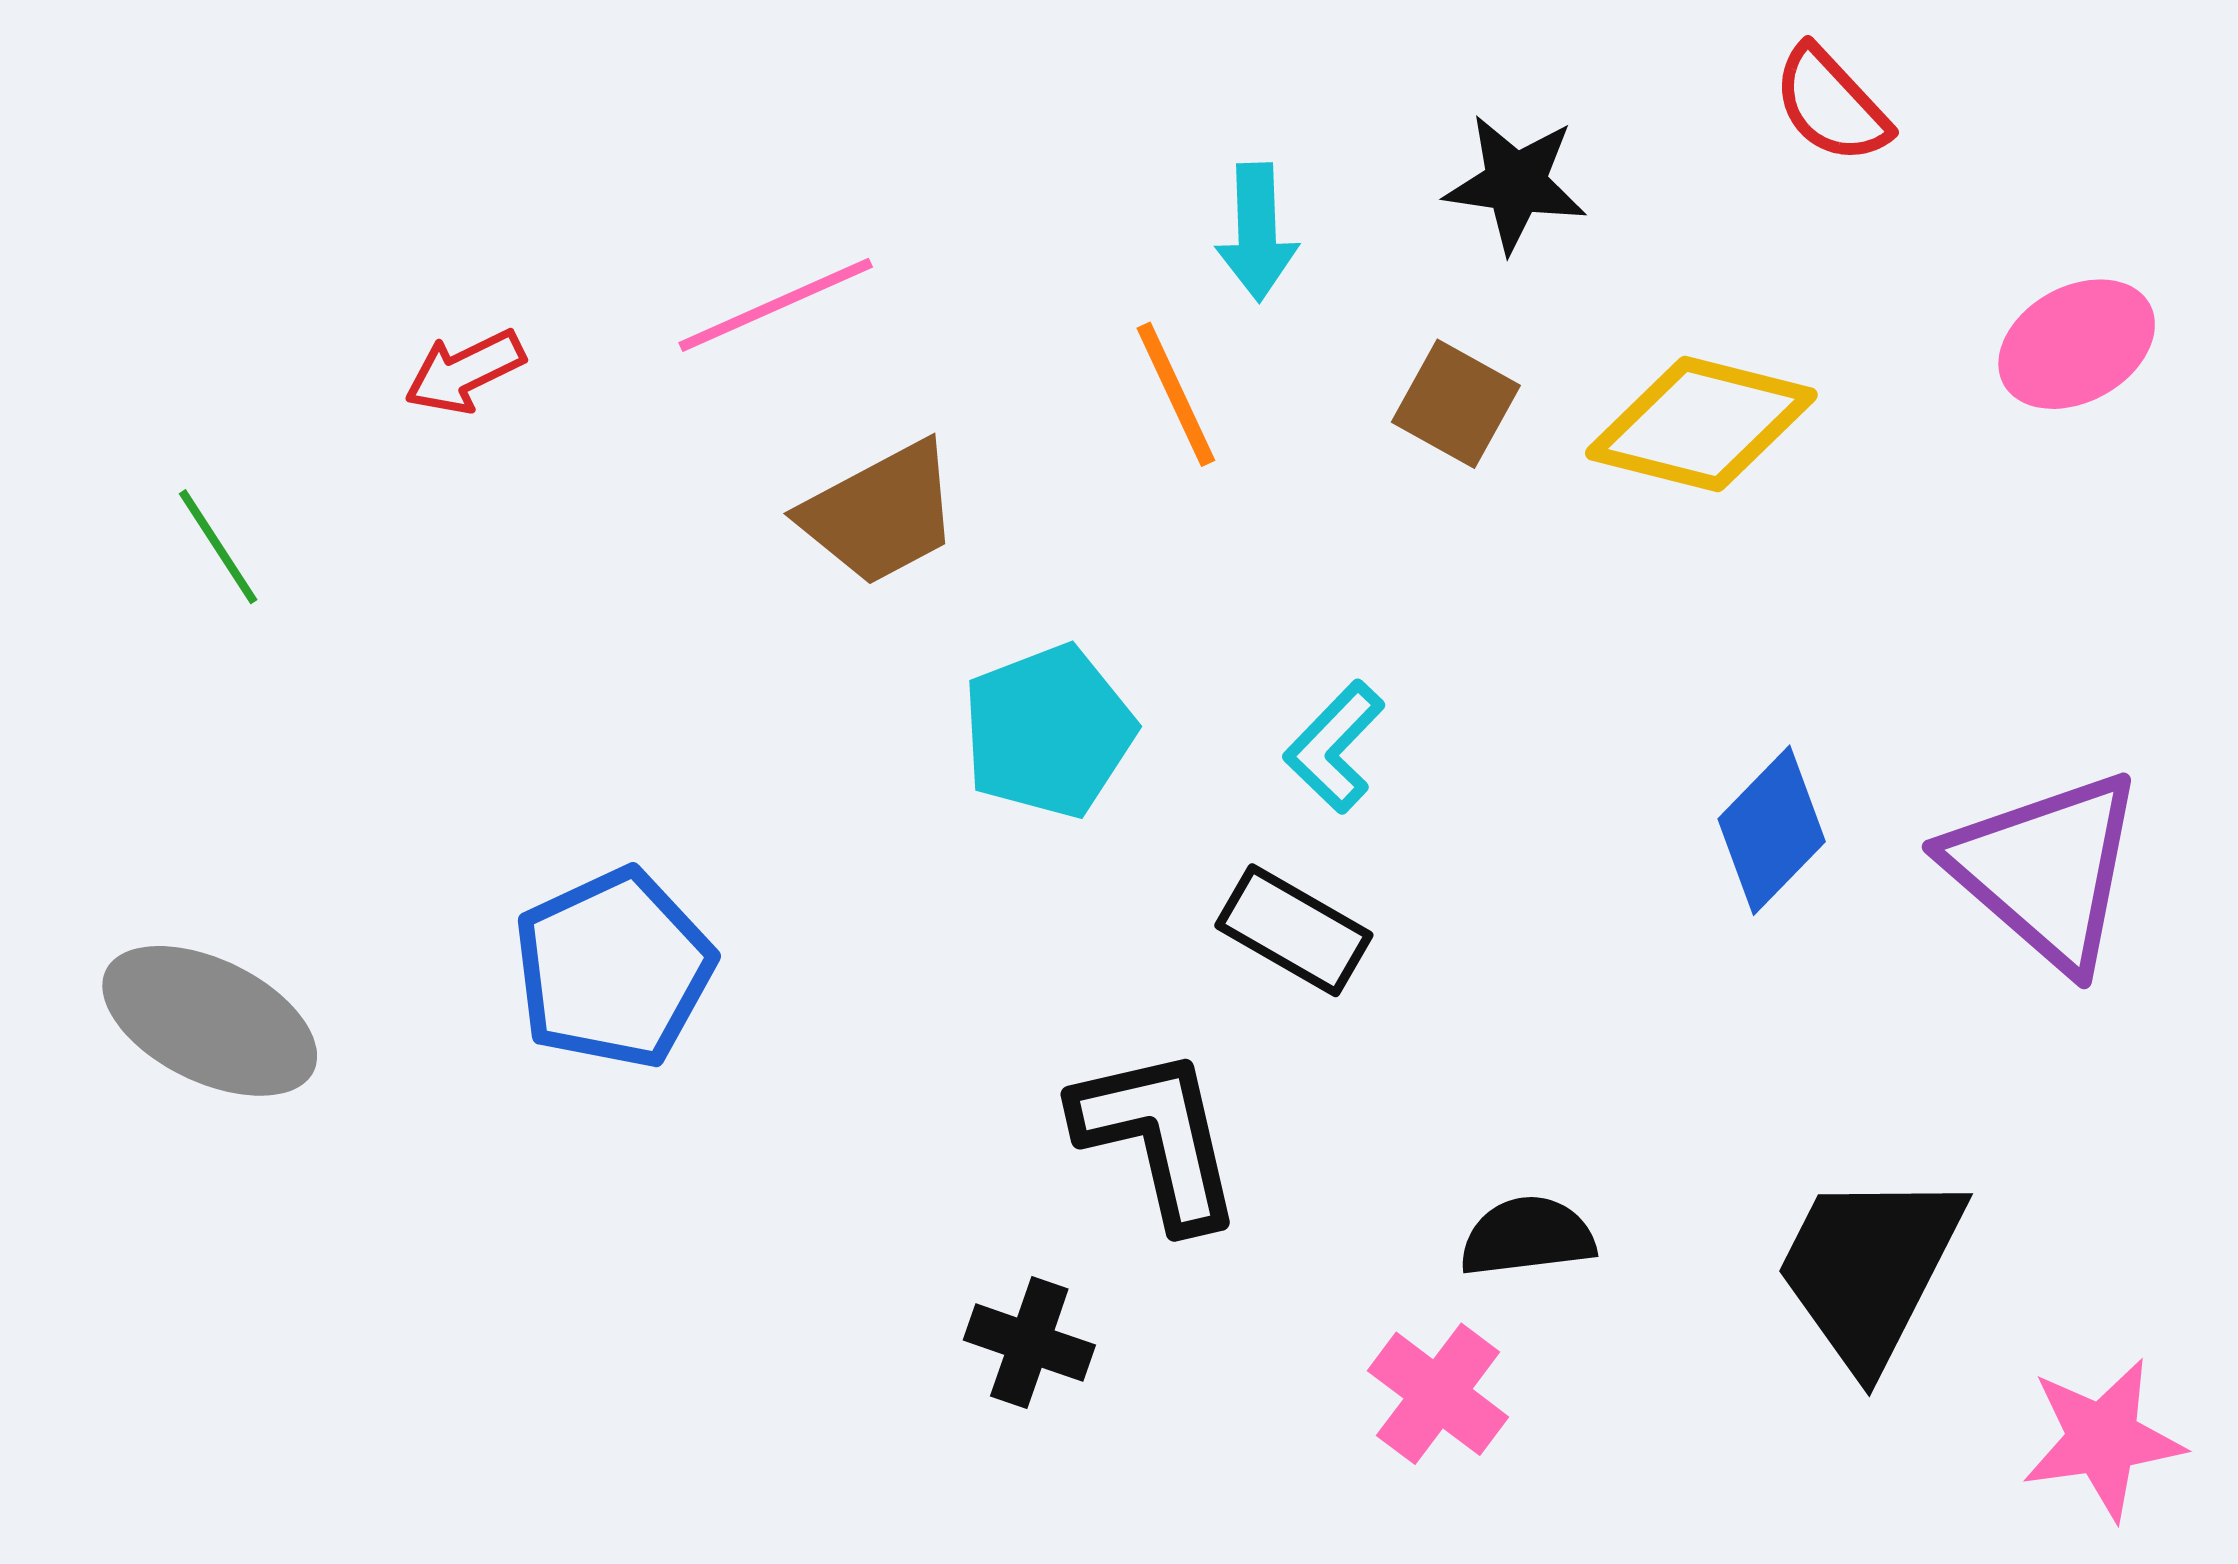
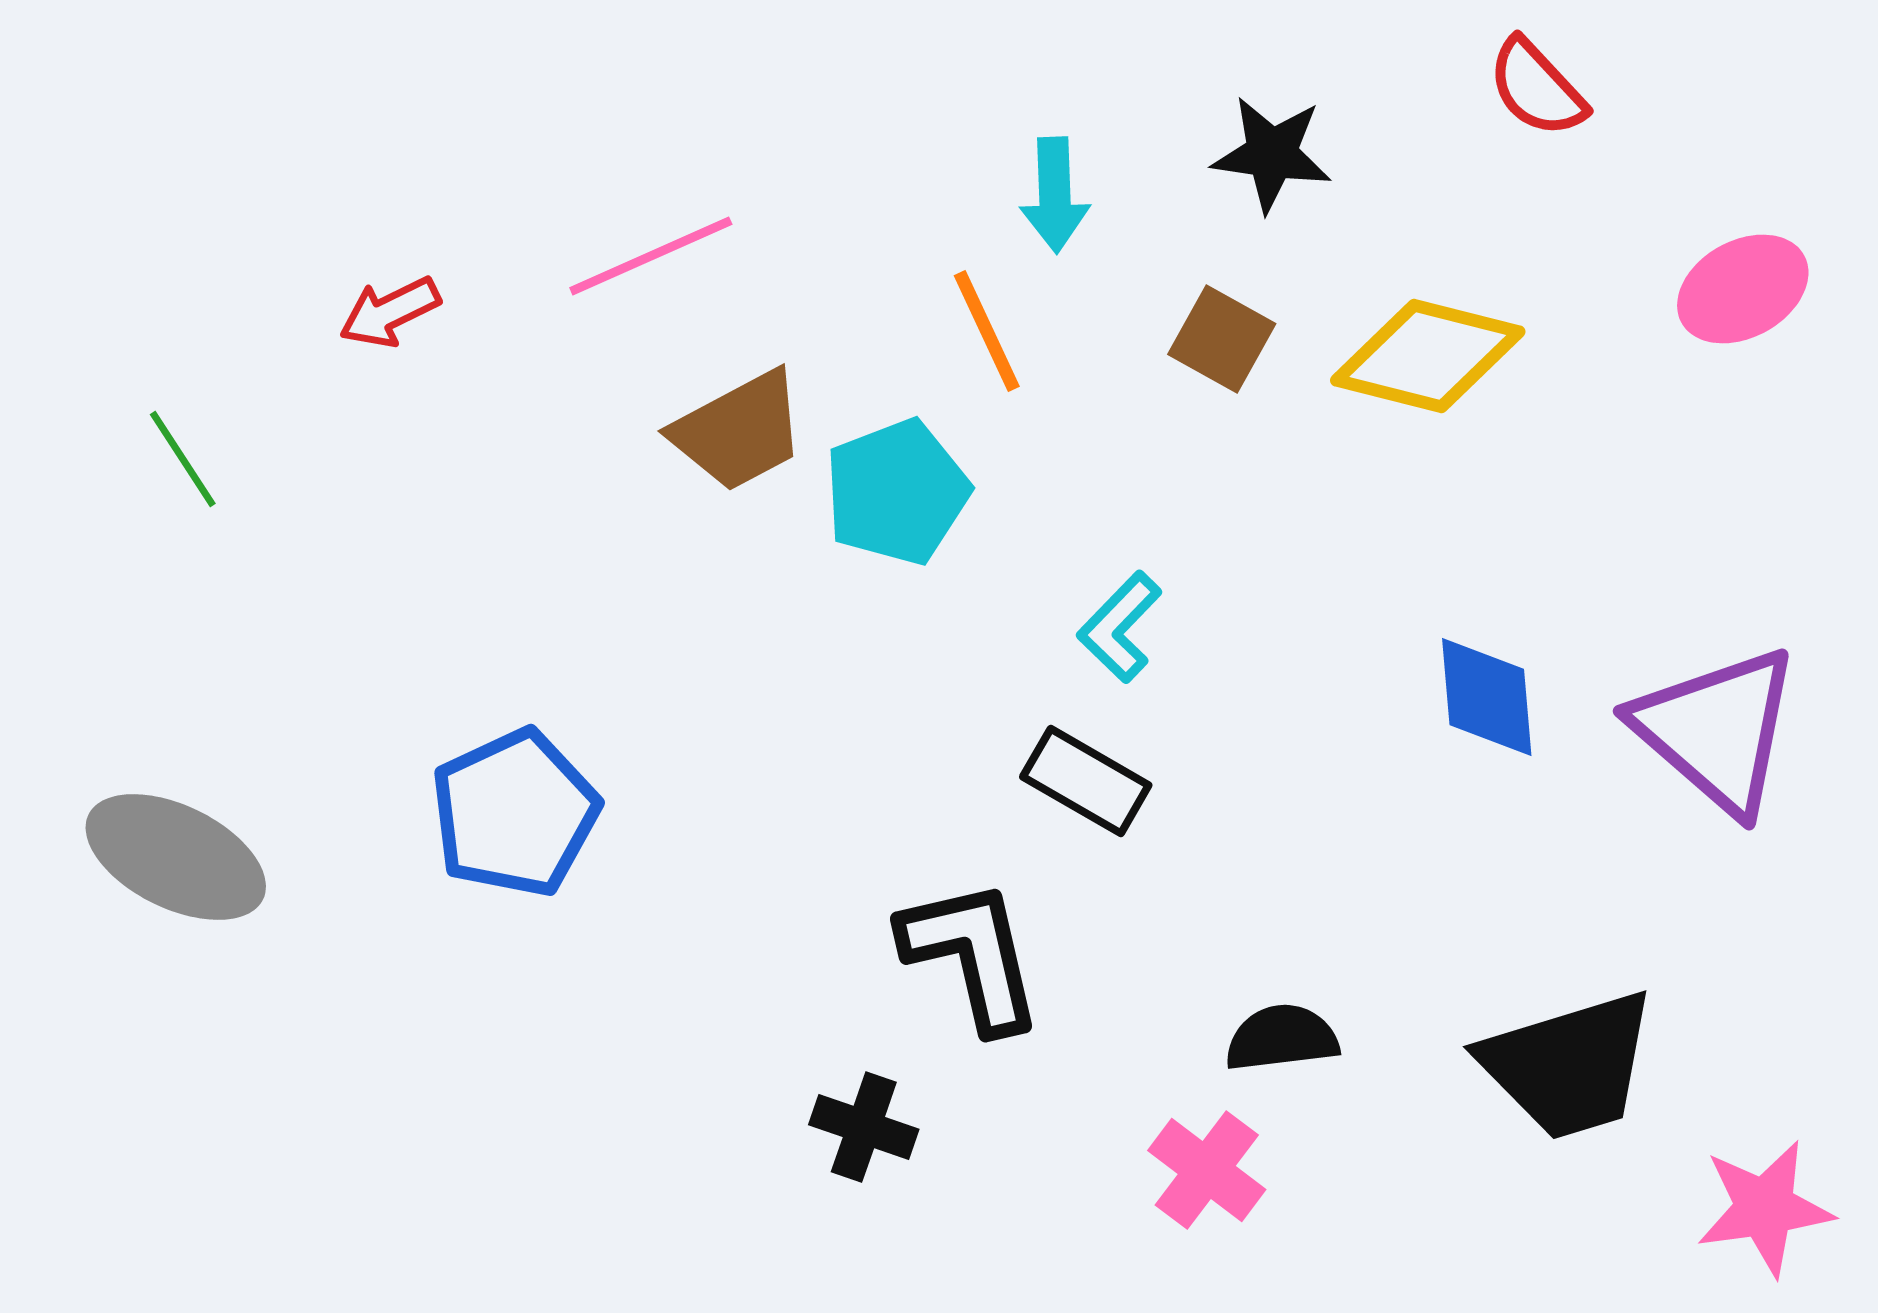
cyan pentagon: (1048, 731) -> (897, 492), moved
blue diamond: (1772, 830) -> (1487, 697), turned -49
black trapezoid: (1869, 1269) -> (1569, 1065), turned -134

